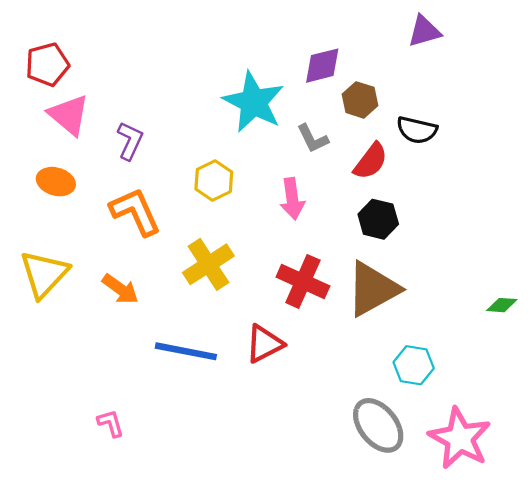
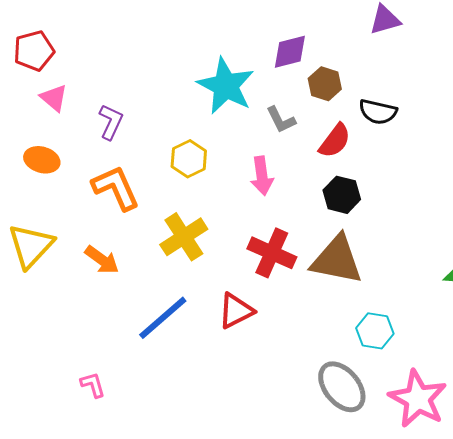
pink triangle: (69, 115) -> (54, 98), size x0.7
brown triangle: (373, 289) -> (337, 260), turned 40
blue line: (186, 351) -> (163, 318), turned -52

